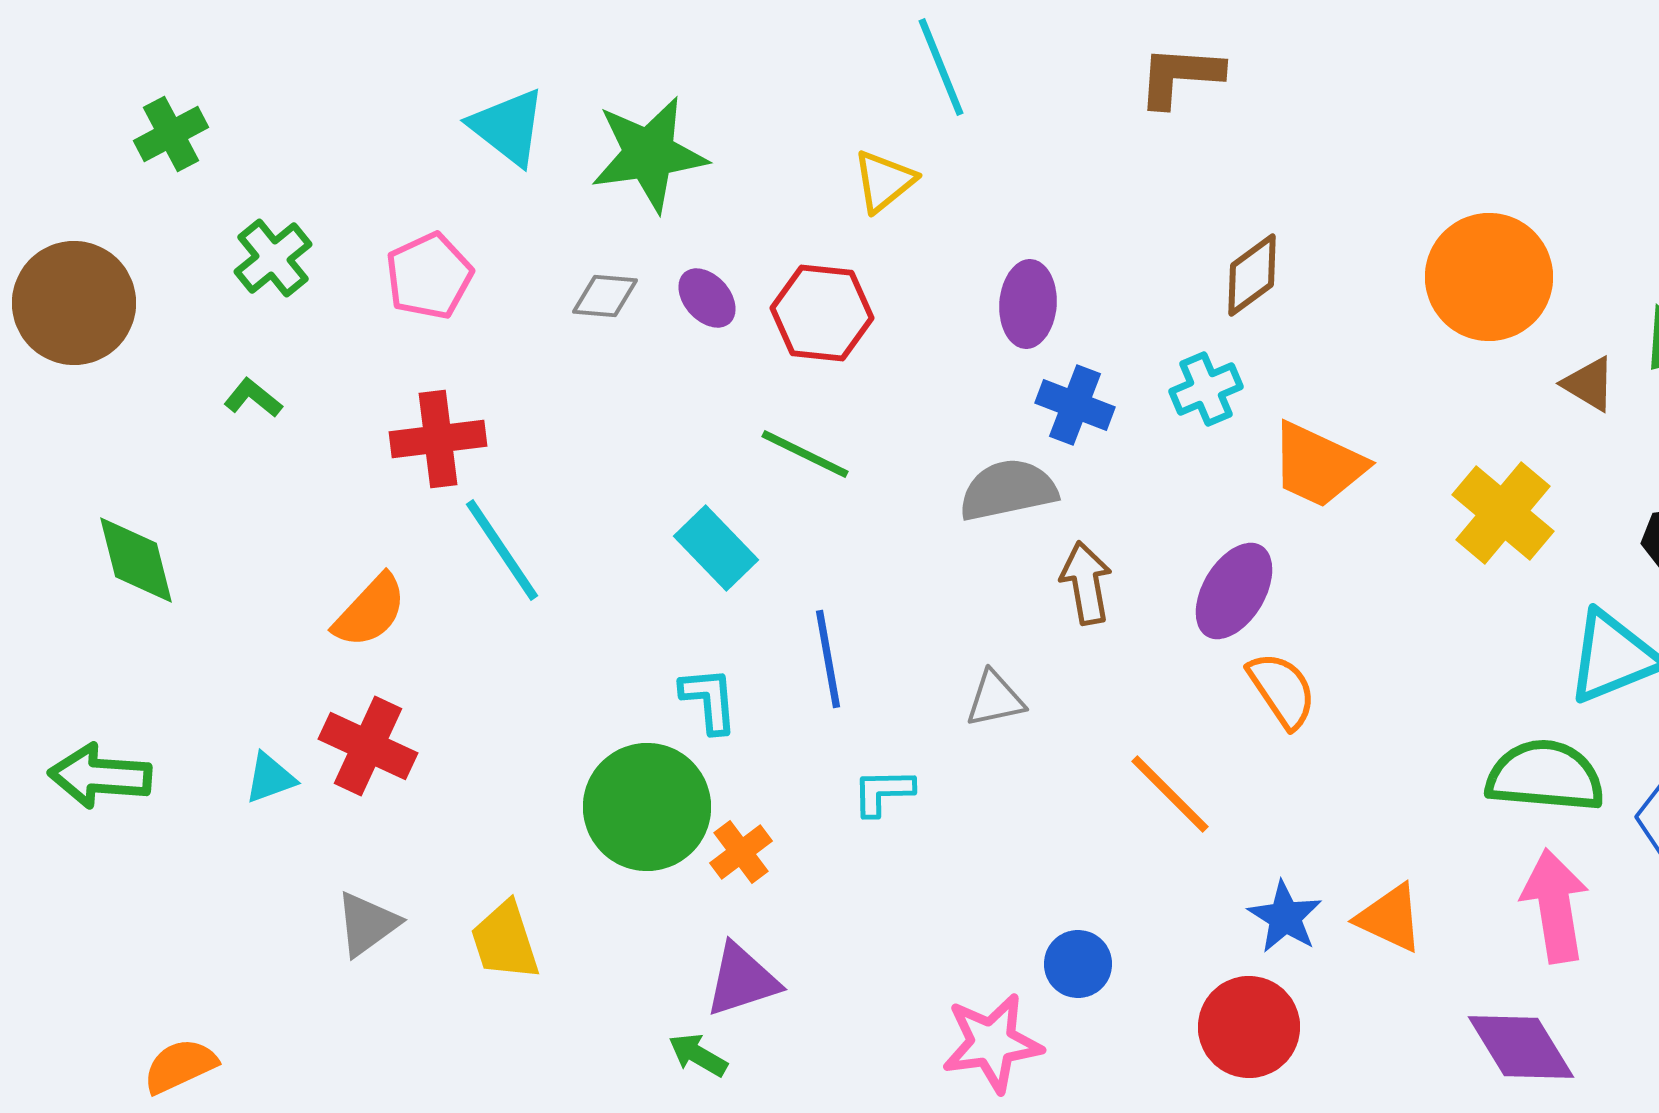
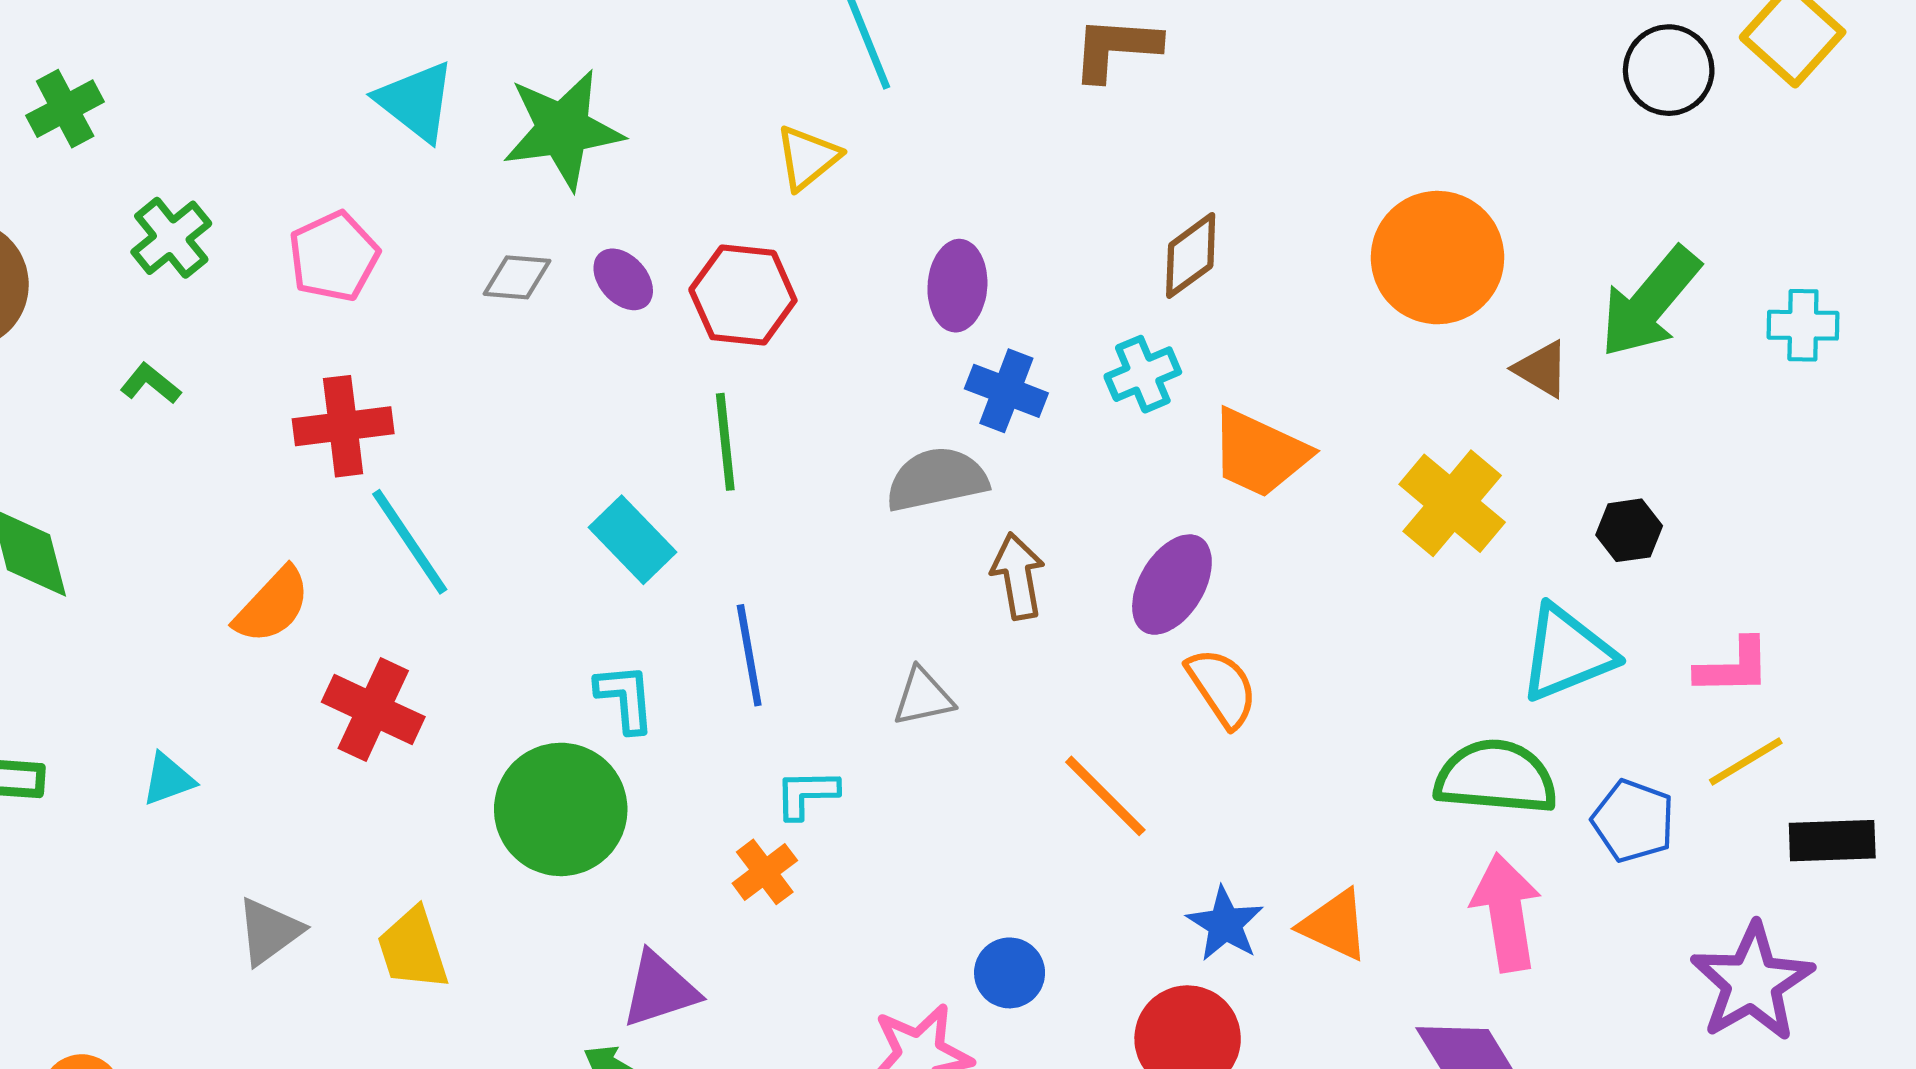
green line: (805, 454) -> (725, 442), turned 58
red cross: (368, 746) -> (373, 709), moved
orange cross: (741, 852) -> (765, 872), moved

